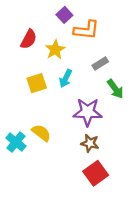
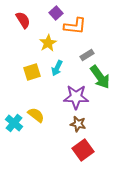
red semicircle: (29, 39) -> (23, 20), moved, turned -60
green arrow: (115, 89) -> (100, 77), size x1.4

